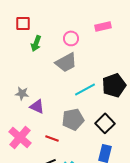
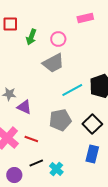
pink rectangle: (103, 26) -> (85, 18), moved
green arrow: (36, 43) -> (31, 37), moved
red line: (52, 138) -> (31, 139), moved

